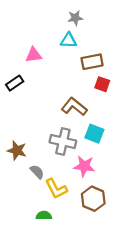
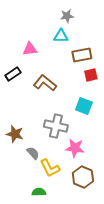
red square: (102, 84) -> (91, 75), turned -32
brown L-shape: (74, 107) -> (45, 83), moved
cyan square: (94, 134) -> (84, 106), moved

